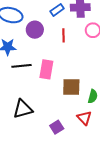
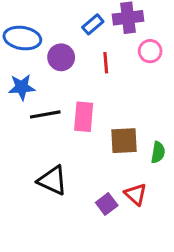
black triangle: (23, 109) -> (53, 180), turned 45
red triangle: (84, 118) -> (136, 194), moved

